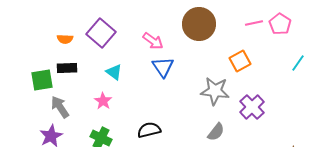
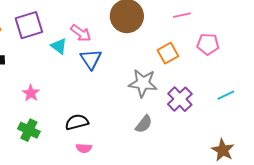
pink pentagon: (280, 24) -> (208, 44), moved, turned -30
purple square: (101, 33) -> (29, 25), turned 32
cyan line: (298, 63) -> (226, 95), moved, turned 30
cyan triangle: (114, 72) -> (59, 46), moved

